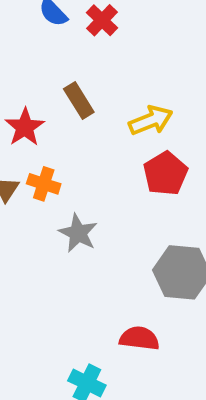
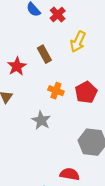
yellow arrow: (151, 120) -> (78, 42), moved, turned 135
orange cross: (44, 184) -> (56, 91), moved

